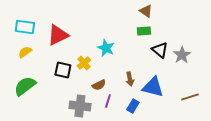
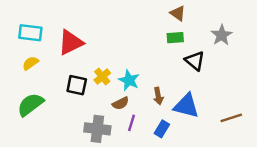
cyan star: (106, 48) -> (129, 80), moved
gray star: (182, 55) -> (222, 35), moved

